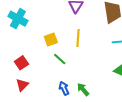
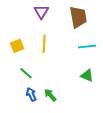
green line: (60, 59) -> (26, 73), moved

